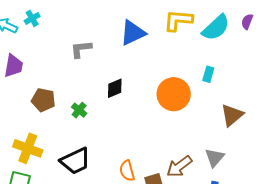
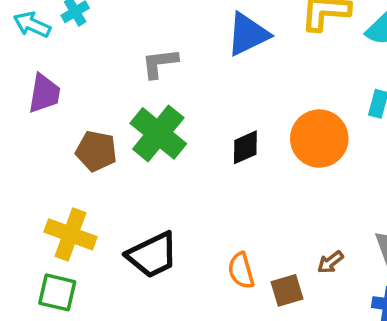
black diamond: (115, 88) -> (245, 147), moved
green cross: (79, 110) -> (158, 133), moved, size x2.0
brown arrow: (179, 166) -> (330, 262), size x0.6

